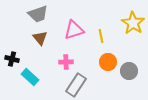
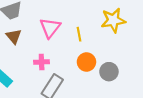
yellow star: (133, 23) -> (113, 20), turned 30
pink triangle: (74, 30) -> (50, 28), turned -35

